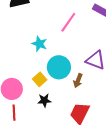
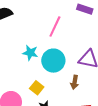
cyan circle: (59, 67) -> (53, 61), moved

